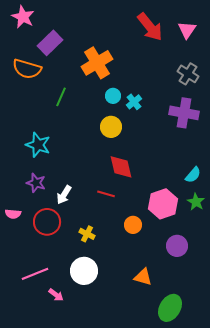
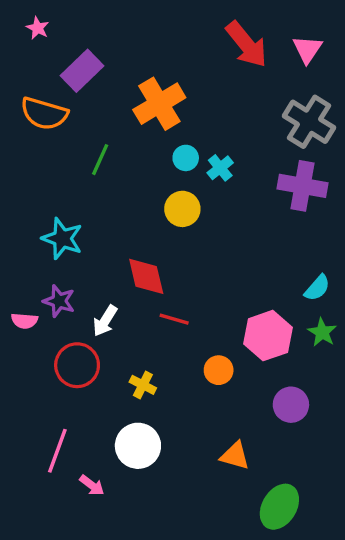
pink star: (23, 17) -> (38, 28), size x0.6
gray cross: (188, 74) -> (309, 122), size x1.4
red diamond: (121, 167) -> (146, 276), moved
pink semicircle: (13, 214) -> (24, 321), moved
pink line: (35, 274) -> (57, 451), turned -48

